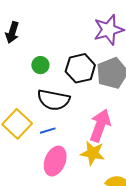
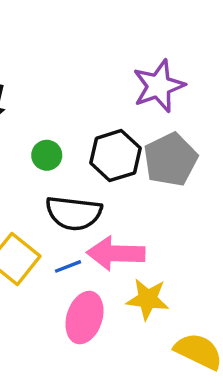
pink arrow: (100, 125) -> (116, 253), moved, turned -104

